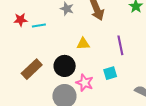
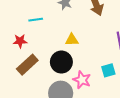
red star: (20, 20) -> (20, 41), moved
yellow triangle: (83, 44) -> (72, 40), moved

